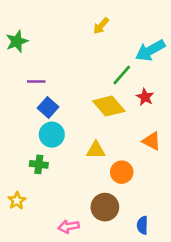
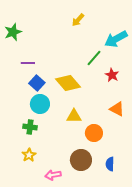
yellow diamond: (109, 106) -> (68, 83), moved
yellow star: (17, 201) -> (29, 155), moved
blue semicircle: (142, 225) -> (110, 164), moved

